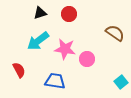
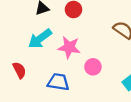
pink circle: (87, 59) -> (93, 67), moved

